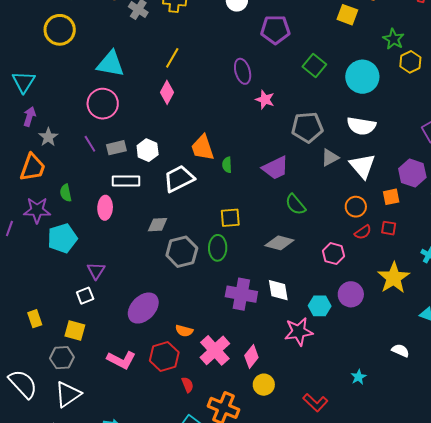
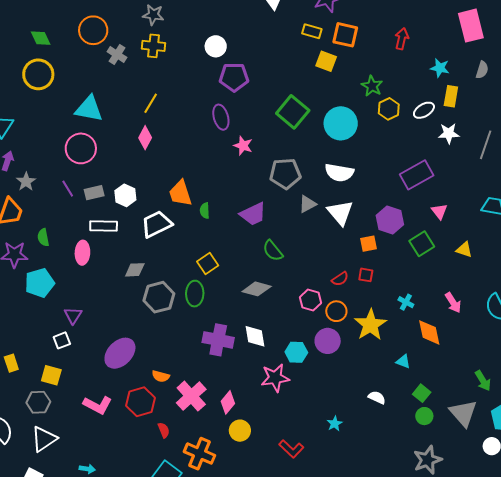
purple pentagon: (275, 30) -> (234, 77), moved
green square: (314, 66) -> (293, 112), size x1.4
orange circle: (356, 207) -> (336, 311), moved
yellow square: (230, 218) -> (208, 264), turned -30

